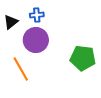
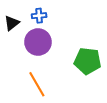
orange line: (21, 69) -> (37, 84), moved

